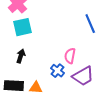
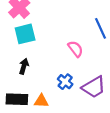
pink semicircle: (70, 56) -> (75, 49), moved, turned 133

